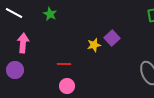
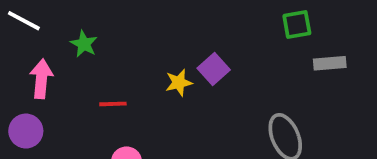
green star: (50, 14) -> (84, 44), moved
red line: (64, 64) -> (113, 104), moved

